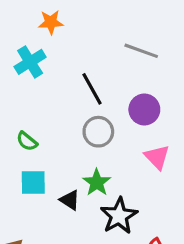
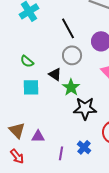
black triangle: (70, 200) -> (55, 74), moved
black star: (119, 216) -> (85, 108), turned 30

